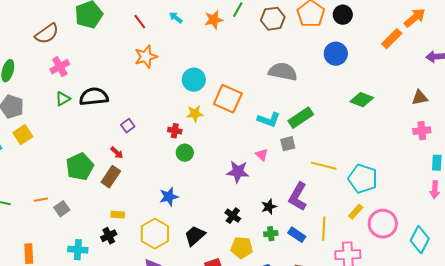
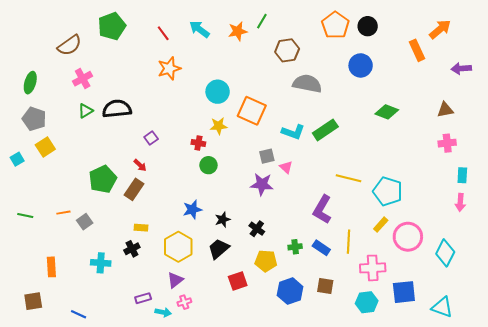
cyan arrow: (176, 18) -> (199, 29), size x1.5
brown hexagon: (273, 19) -> (287, 50), moved
orange rectangle: (392, 39) -> (417, 50), turned -70
gray square: (288, 144) -> (267, 156), moved
black star: (269, 207) -> (223, 220), moved

